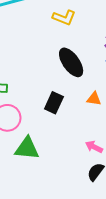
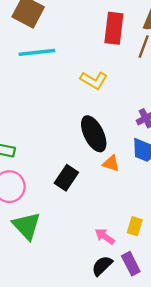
orange triangle: (94, 99) -> (111, 163), moved
green triangle: (27, 148) -> (27, 226), turned 32

